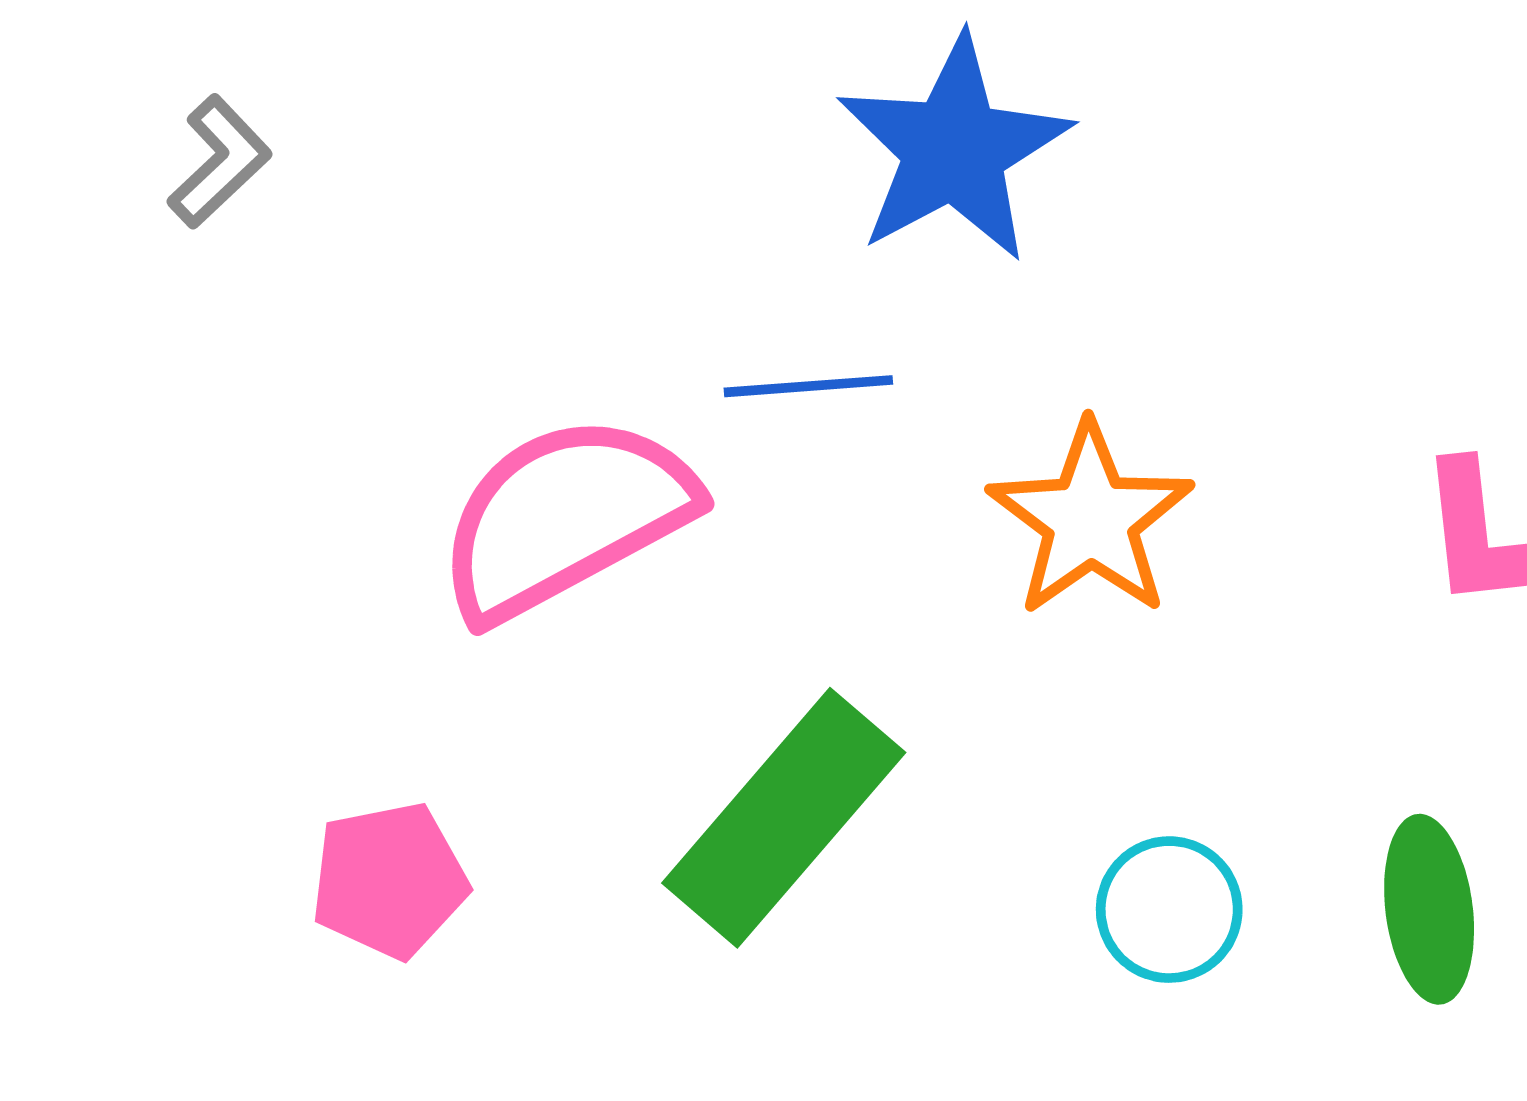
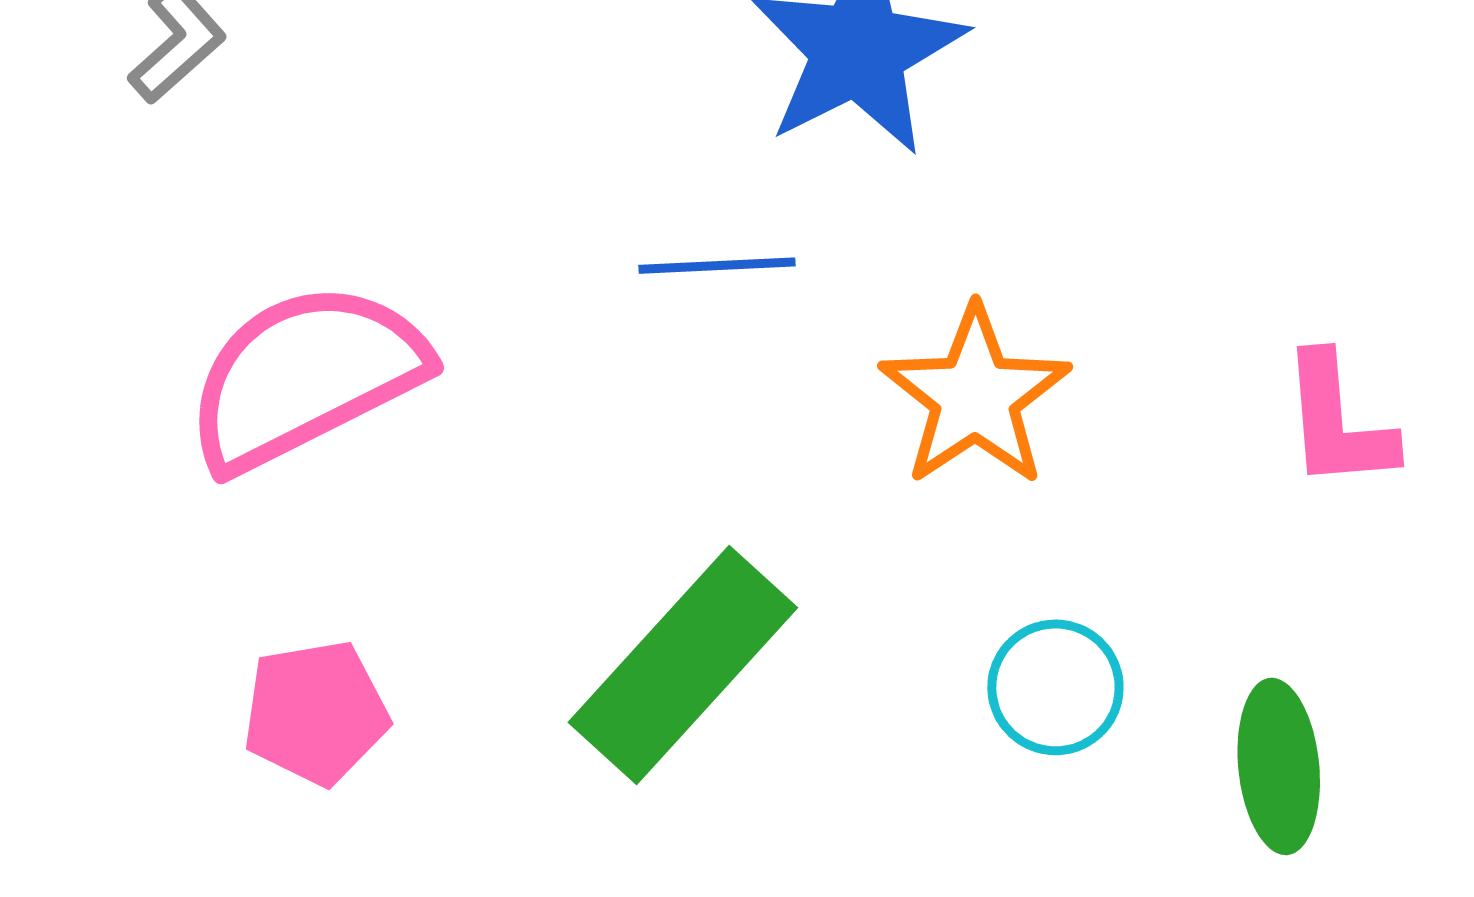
pink semicircle: (565, 517) -> (305, 376), moved
cyan circle: (1169, 910) -> (1055, 687), moved

